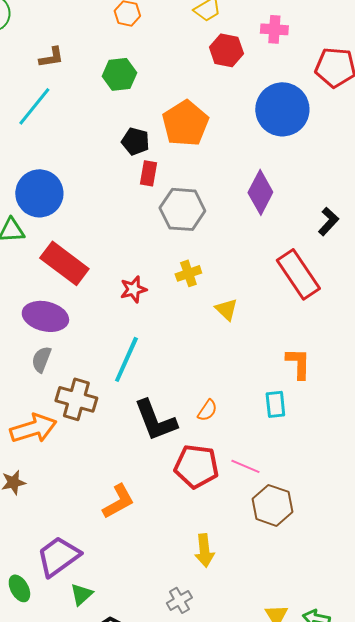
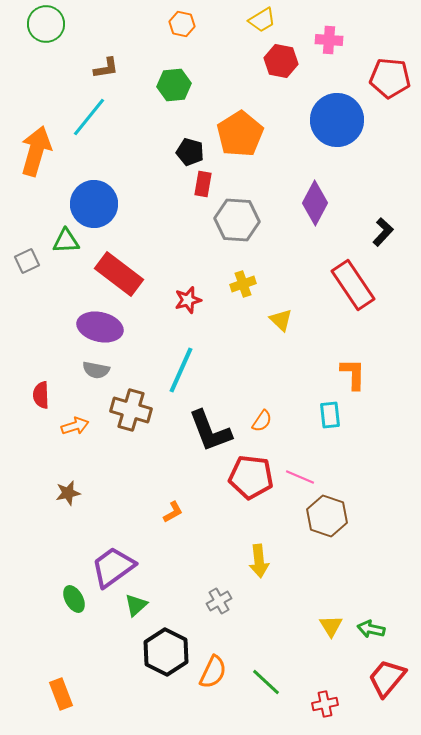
gray semicircle: (41, 359) -> (96, 370), turned -100
orange arrow: (33, 428) -> (75, 426), moved, size x0.6
orange L-shape: (118, 501) -> (173, 512), size x0.6
gray cross: (179, 600) -> (219, 601), moved

